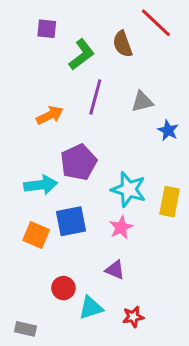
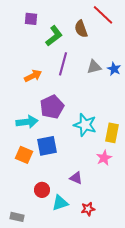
blue star: (168, 130) -> (114, 69), moved
pink star: (121, 227) -> (104, 158), moved

